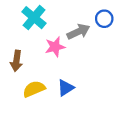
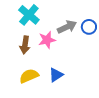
blue circle: (104, 19) -> (89, 27), moved
brown arrow: (16, 61) -> (25, 45), moved

